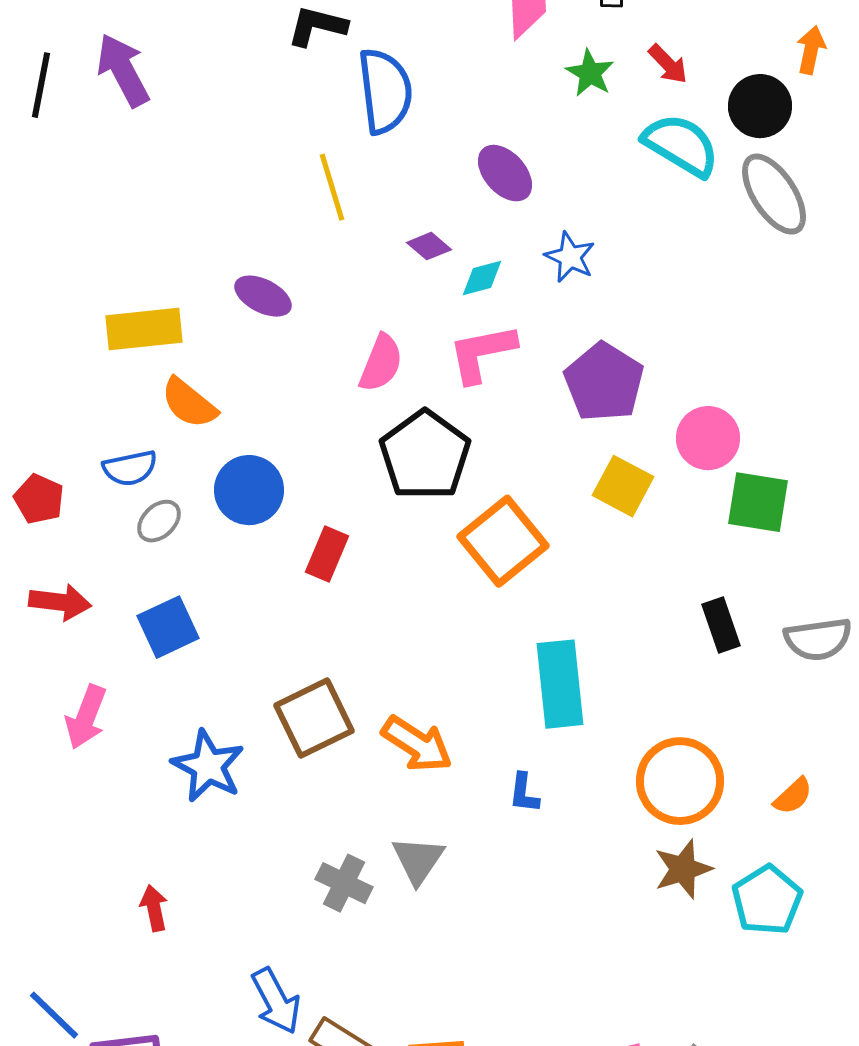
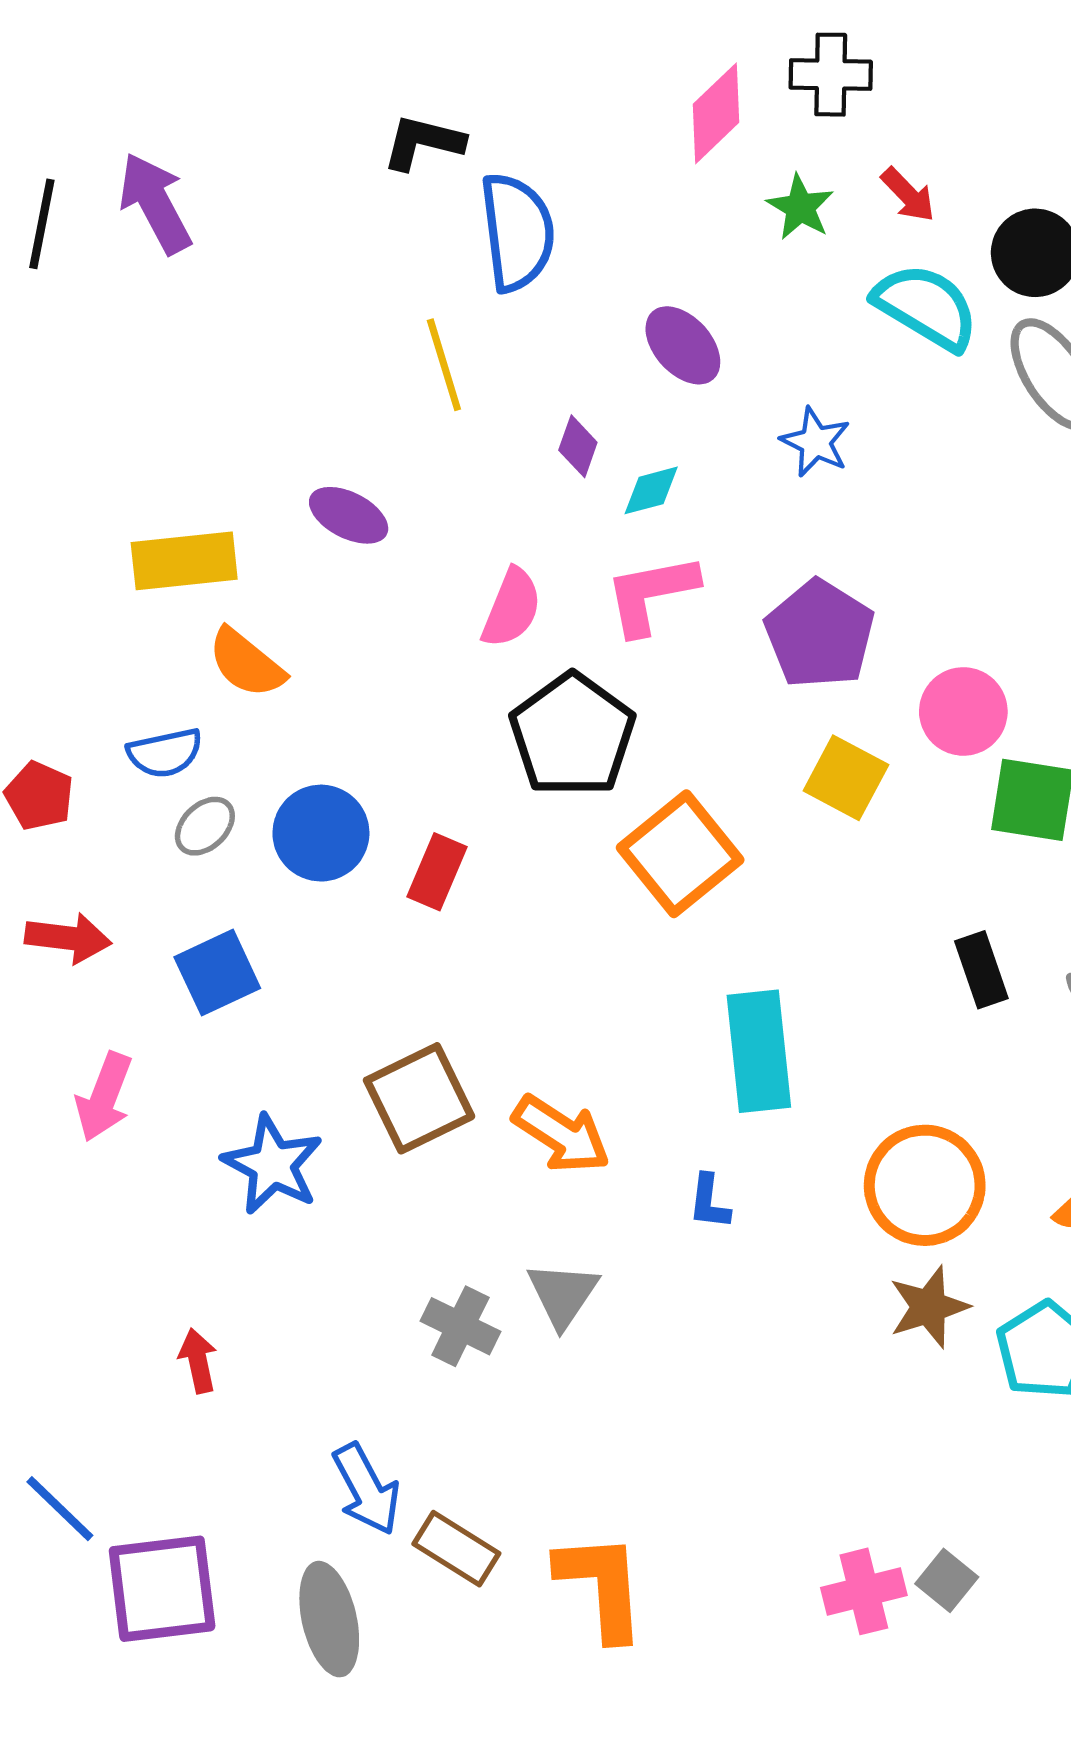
purple diamond: (429, 246) -> (578, 446), turned 69
blue star: (570, 257) -> (816, 442), moved
blue circle: (249, 490) -> (321, 833), moved

